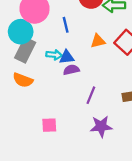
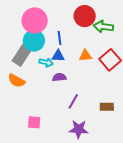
cyan circle: (21, 32) -> (34, 41), moved
blue triangle: (67, 57) -> (58, 56), moved

